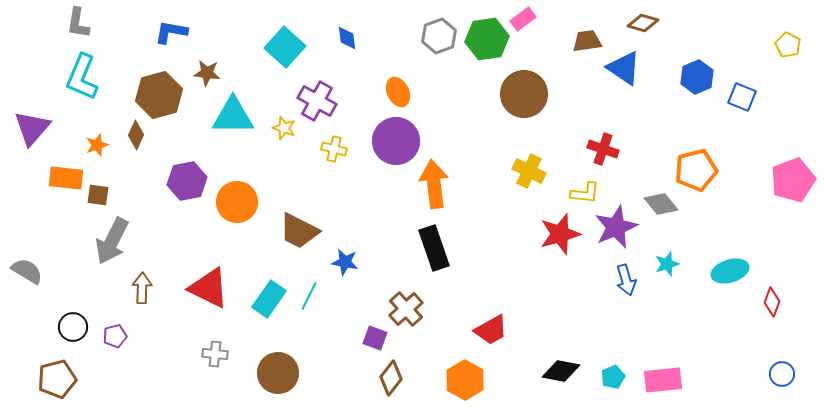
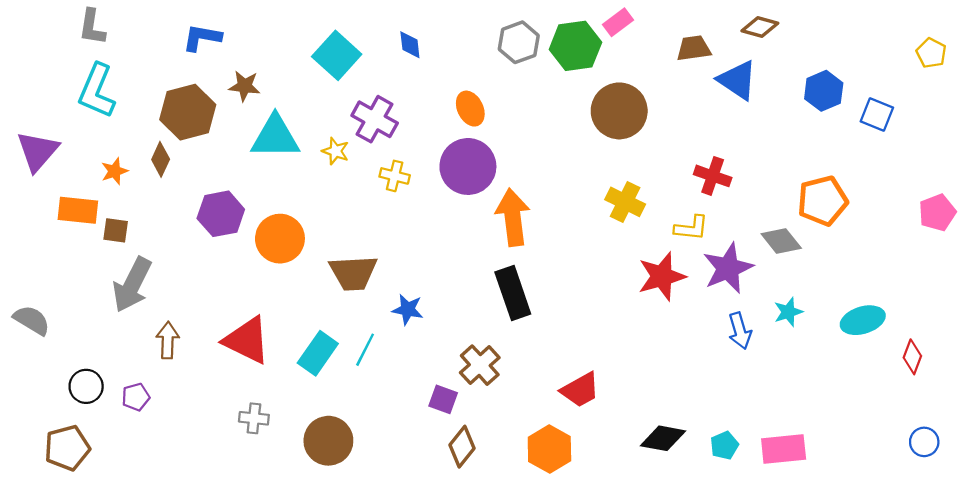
pink pentagon: (793, 180) -> (937, 213), size x0.7
brown trapezoid: (299, 231) -> (353, 273), turned -30

